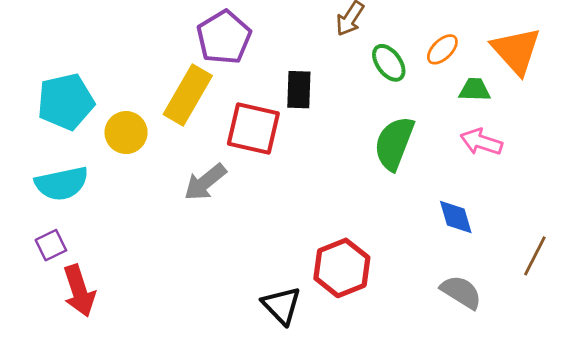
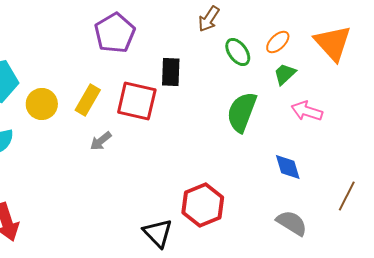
green trapezoid: (475, 90) -> (285, 74), moved, turned -45
yellow rectangle: (188, 95) -> (88, 100), moved, size x0.7
gray arrow: (205, 182) -> (101, 141), size x0.7

